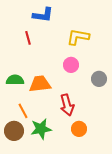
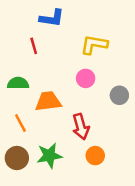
green semicircle: (15, 80) -> (18, 83), moved
orange line: (23, 111) -> (20, 123), moved

